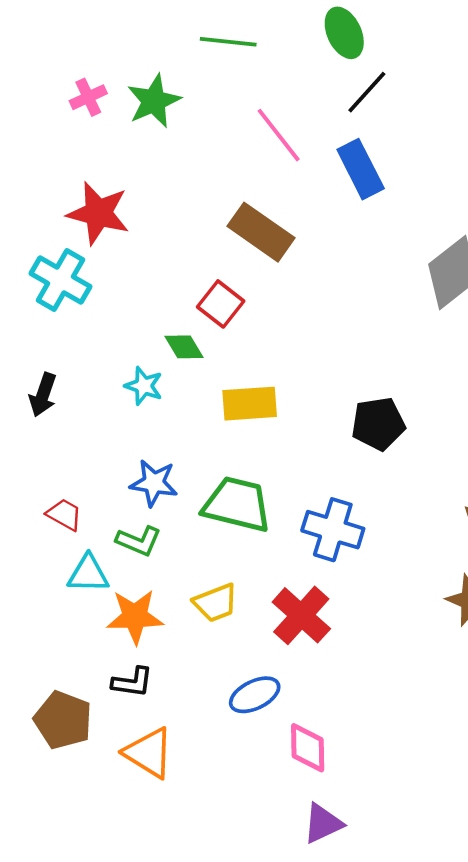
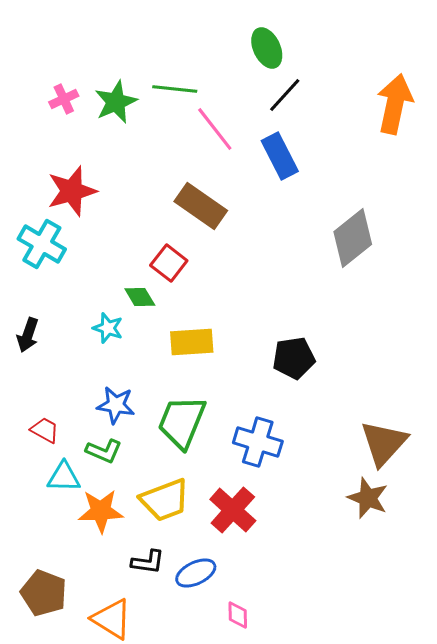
green line: (228, 42) -> (175, 89), moved
red star: (98, 213) -> (72, 191), turned -30
green trapezoid: (237, 504) -> (182, 422), turned -82
yellow trapezoid: (216, 603) -> (165, 500), size x1.4
black L-shape: (132, 682) -> (148, 562), moved
pink diamond: (308, 748) -> (238, 615), size x0.7

